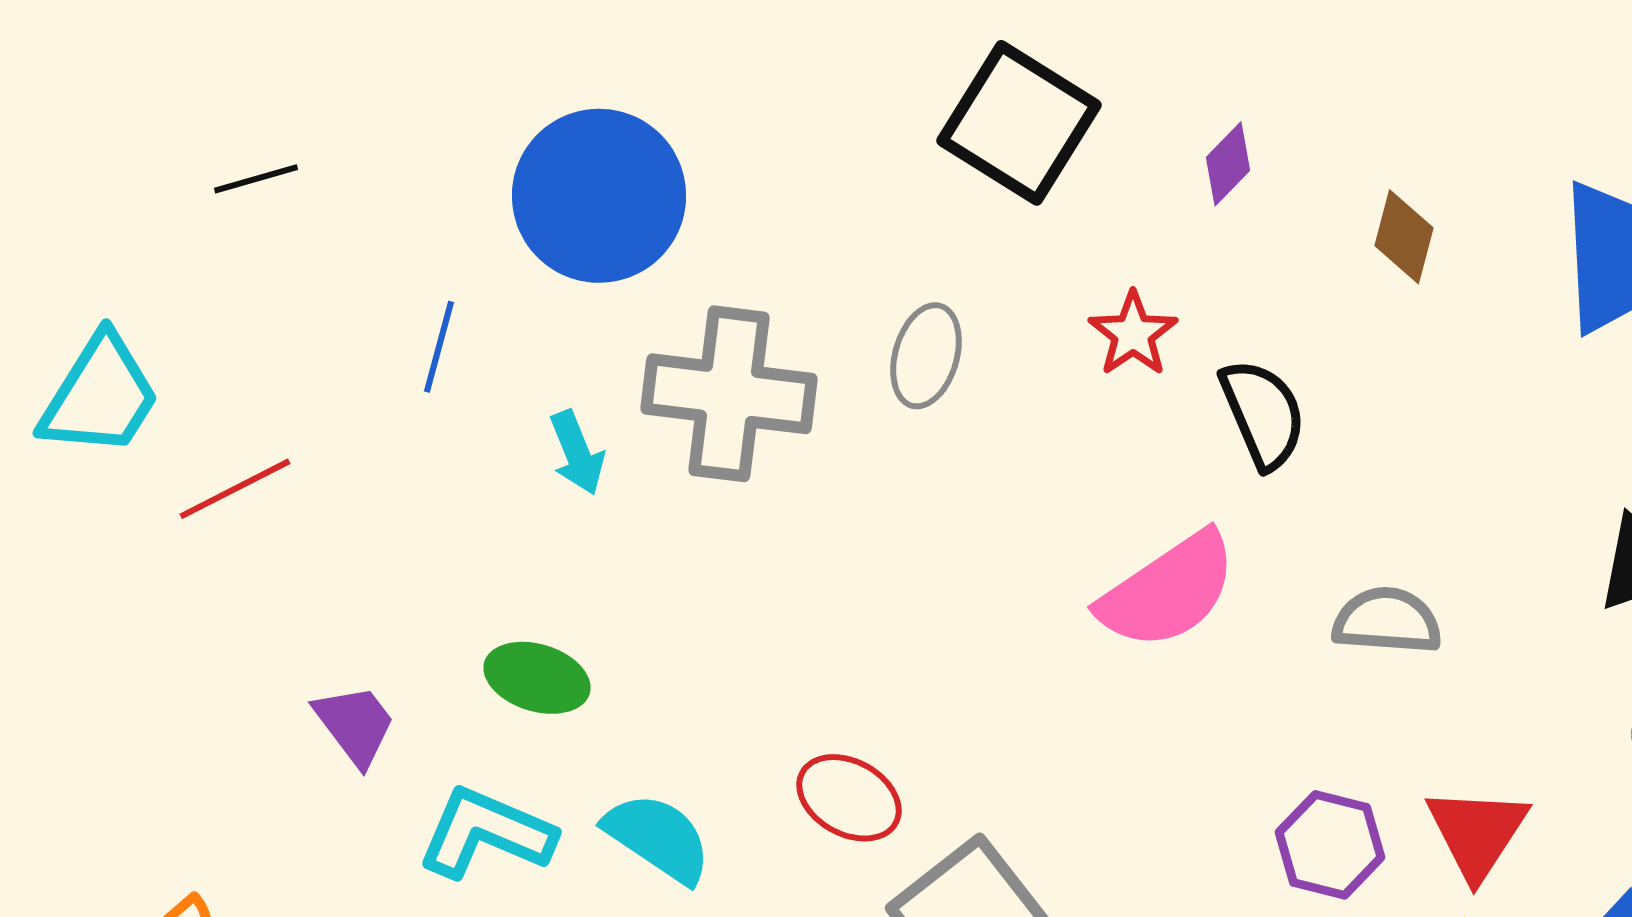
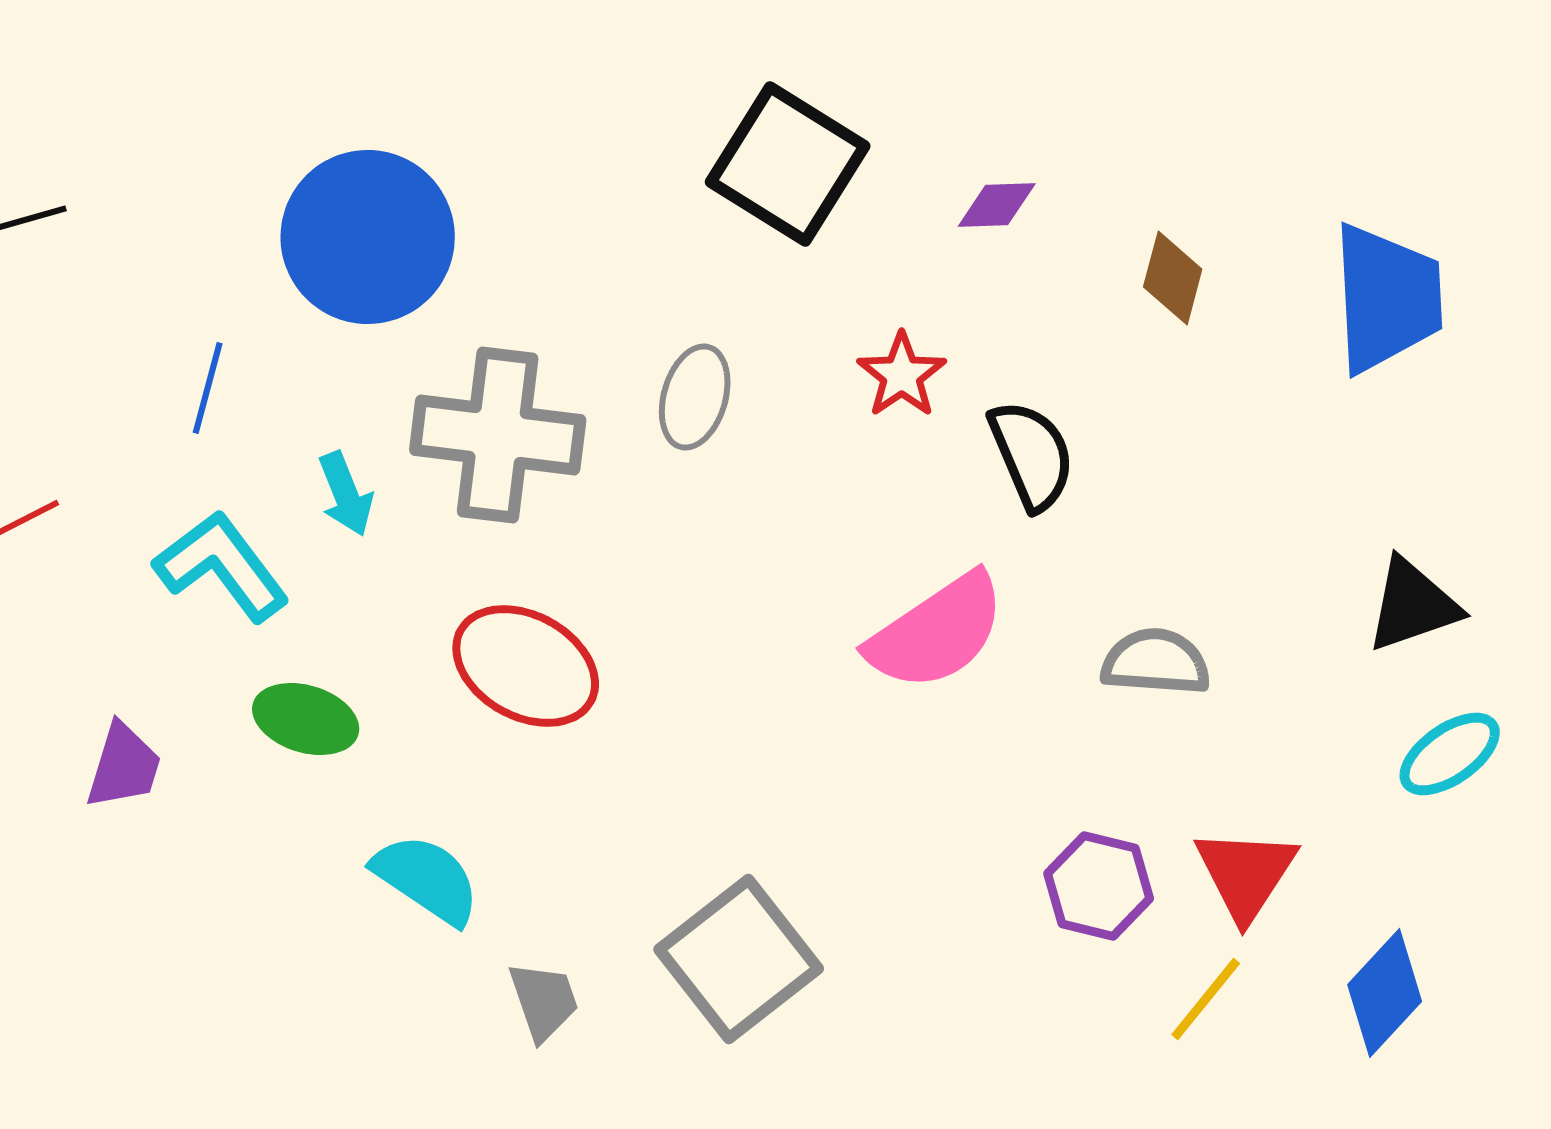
purple diamond: (1228, 164) -> (997, 205), turned 44
purple trapezoid: (355, 725) -> (124, 766), turned 54
red ellipse: (849, 798) -> (526, 666), moved, size x1.4
cyan L-shape: (486, 833) -> (222, 566), moved, turned 30

